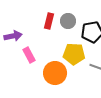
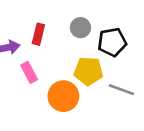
red rectangle: (49, 21) -> (38, 34), moved

